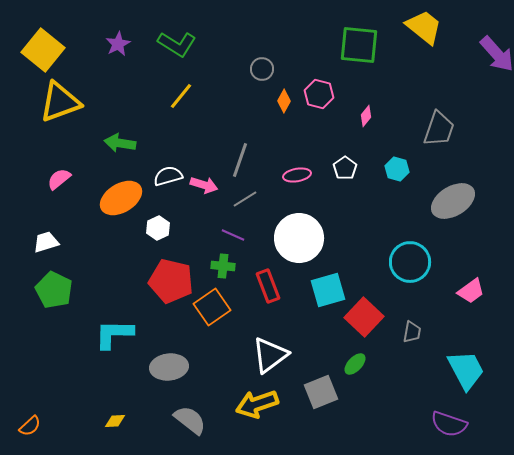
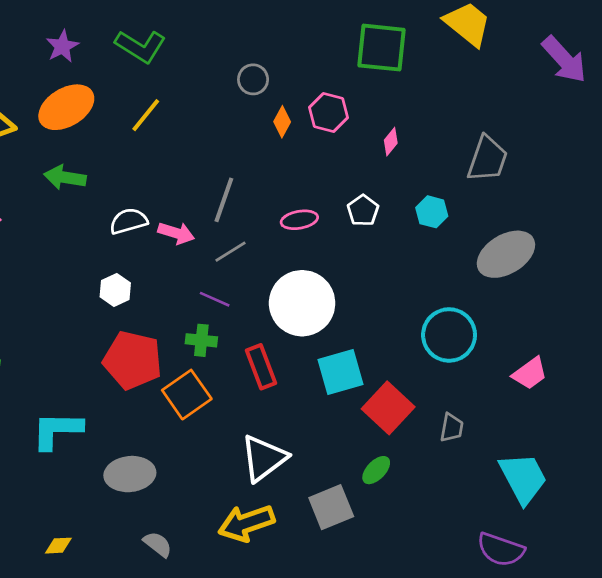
orange ellipse: (121, 198) -> (66, 107), moved
gray semicircle: (190, 420) -> (158, 544), size x0.7

